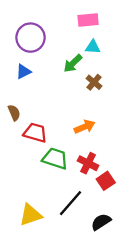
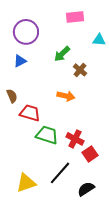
cyan triangle: (93, 47) -> (99, 40), moved
orange arrow: (85, 127) -> (66, 96), moved, turned 36

